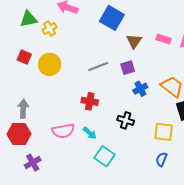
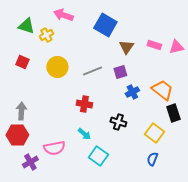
green triangle: (28, 19) -> (26, 26), turned 30
yellow circle: (50, 64) -> (57, 67), moved
pink semicircle: (63, 131) -> (54, 148), moved
yellow square: (164, 132) -> (154, 133), turned 30

